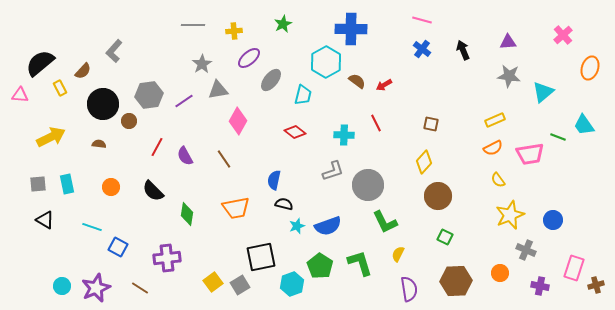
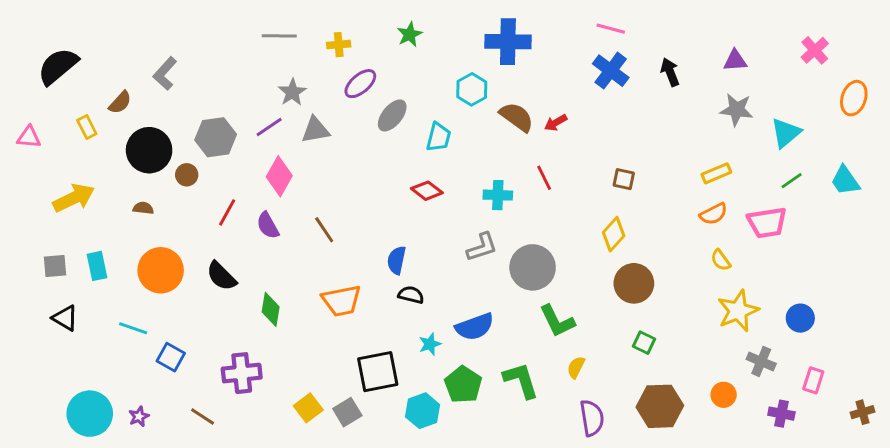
blue cross: (422, 49) -> (611, 71), size x1.4
cyan hexagon: (326, 62) -> (472, 89), size x0.7
black semicircle: (40, 63) -> (58, 66), moved
brown semicircle: (357, 81) -> (517, 117), size x1.4
purple line: (184, 101) -> (269, 127), moved
pink diamond: (238, 121) -> (279, 176), moved
green line: (558, 137) -> (792, 181), moved, turned -56
orange circle: (111, 187) -> (161, 270), size x1.8
cyan star: (297, 226) -> (430, 344), moved
pink rectangle: (574, 268) -> (813, 380), moved, size x0.7
cyan circle: (62, 286) -> (90, 414), size x1.8
purple star: (96, 288) -> (139, 416), size x0.5

